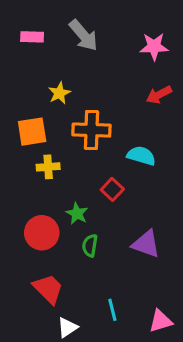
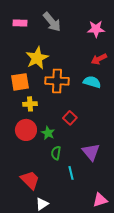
yellow star: (59, 93) -> (37, 58), size x1.6
cyan semicircle: (141, 156) -> (92, 82), moved
red circle: (42, 233) -> (26, 130), moved
purple triangle: (146, 244) -> (91, 152), turned 30
cyan line: (112, 310) -> (71, 173), moved

